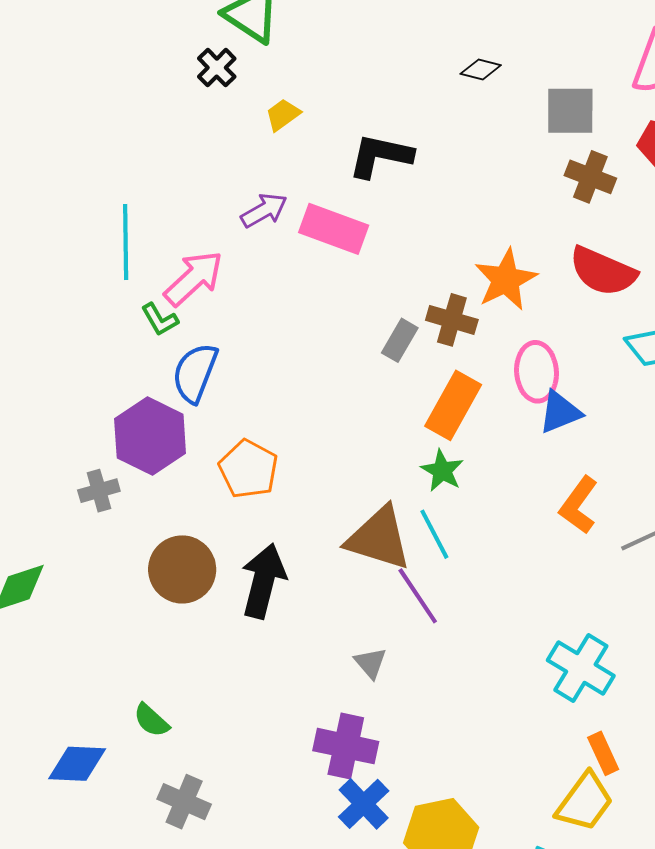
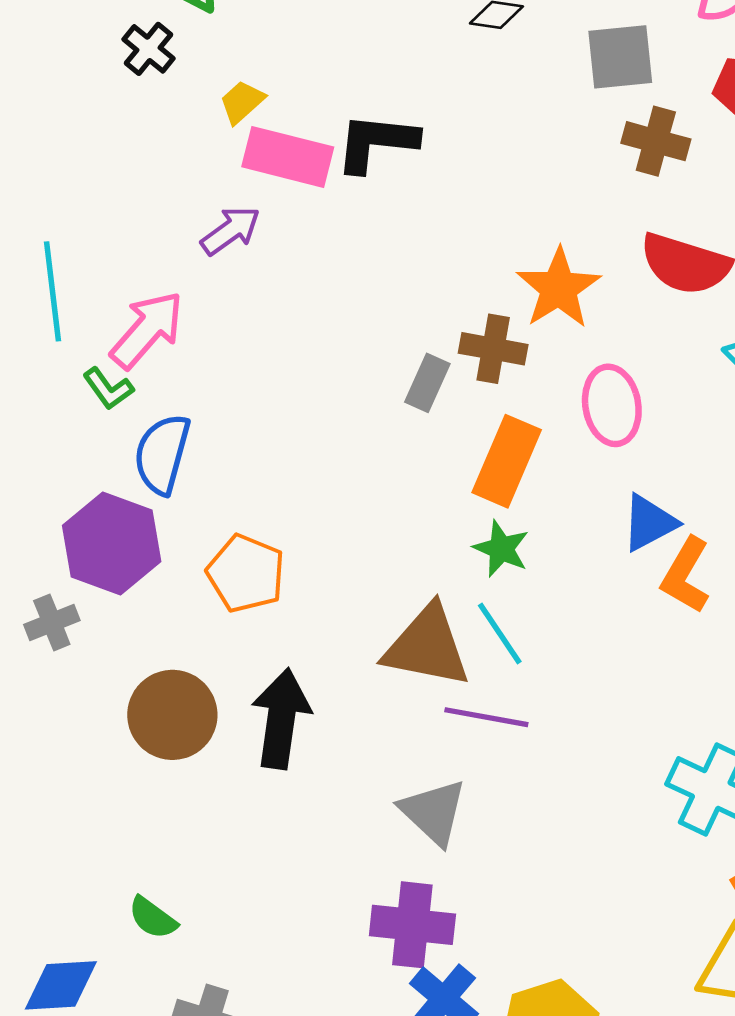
pink rectangle: (334, 229) -> (288, 157), moved
blue triangle: (560, 412) -> (649, 523), moved
purple line: (418, 596) -> (486, 717), turned -40
gray triangle: (370, 663) -> (433, 812), size x1.6

